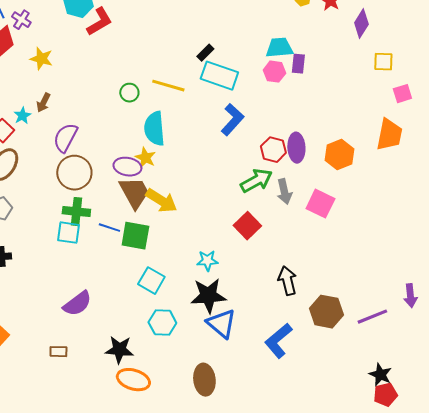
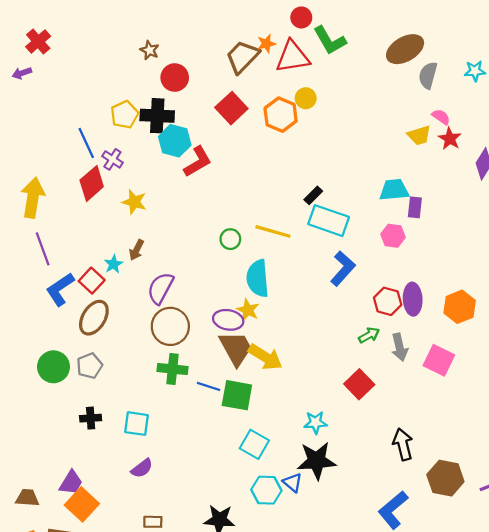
pink hexagon: (274, 72) -> (393, 236), moved
green arrow: (256, 181) -> (369, 335), size x0.6
cyan square: (68, 233) -> (136, 424), moved
purple semicircle: (77, 304) -> (142, 468), moved, size x0.7
blue triangle: (221, 324) -> (293, 483), moved, size x0.6

